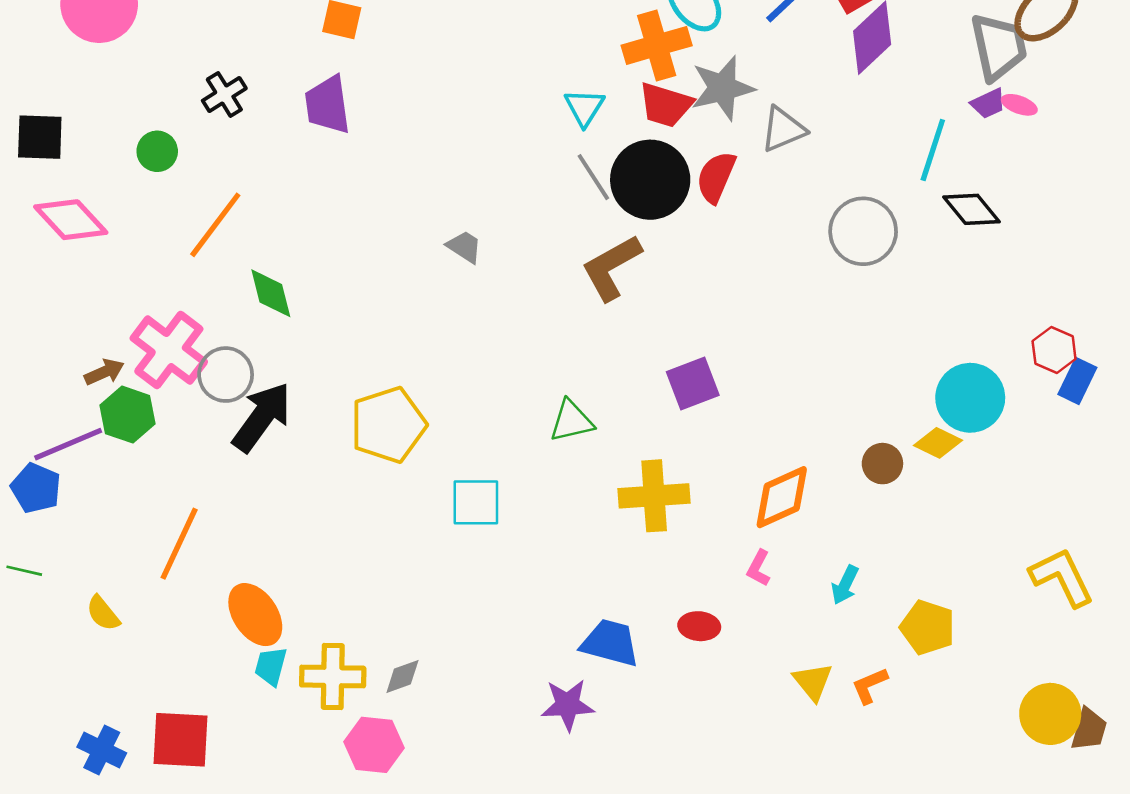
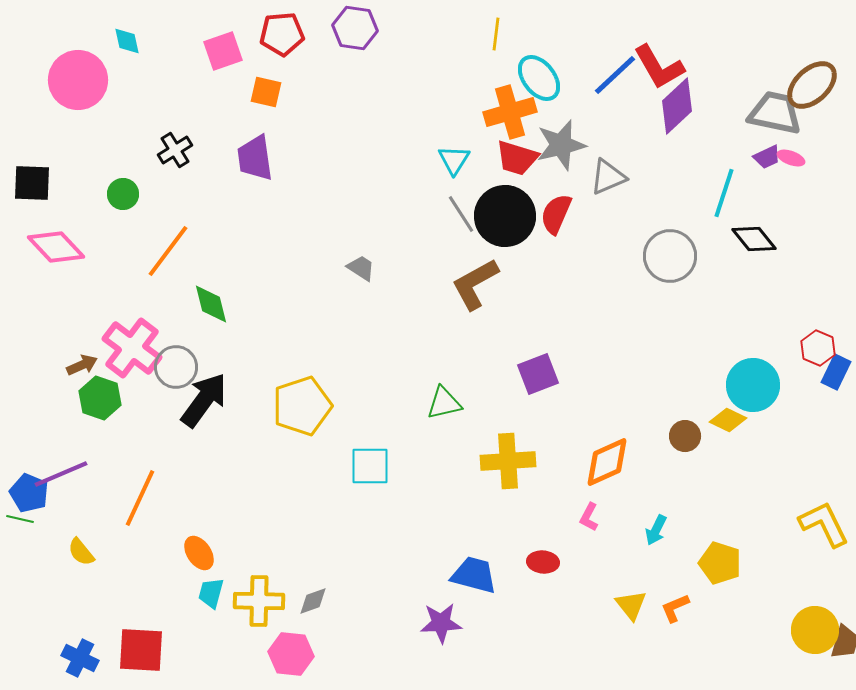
gray trapezoid: (999, 47) -> (775, 113), turned -66
purple line: (68, 444) -> (61, 474), moved
blue pentagon: (36, 488) -> (29, 493), moved
orange ellipse: (255, 615) -> (199, 553), size x0.7

